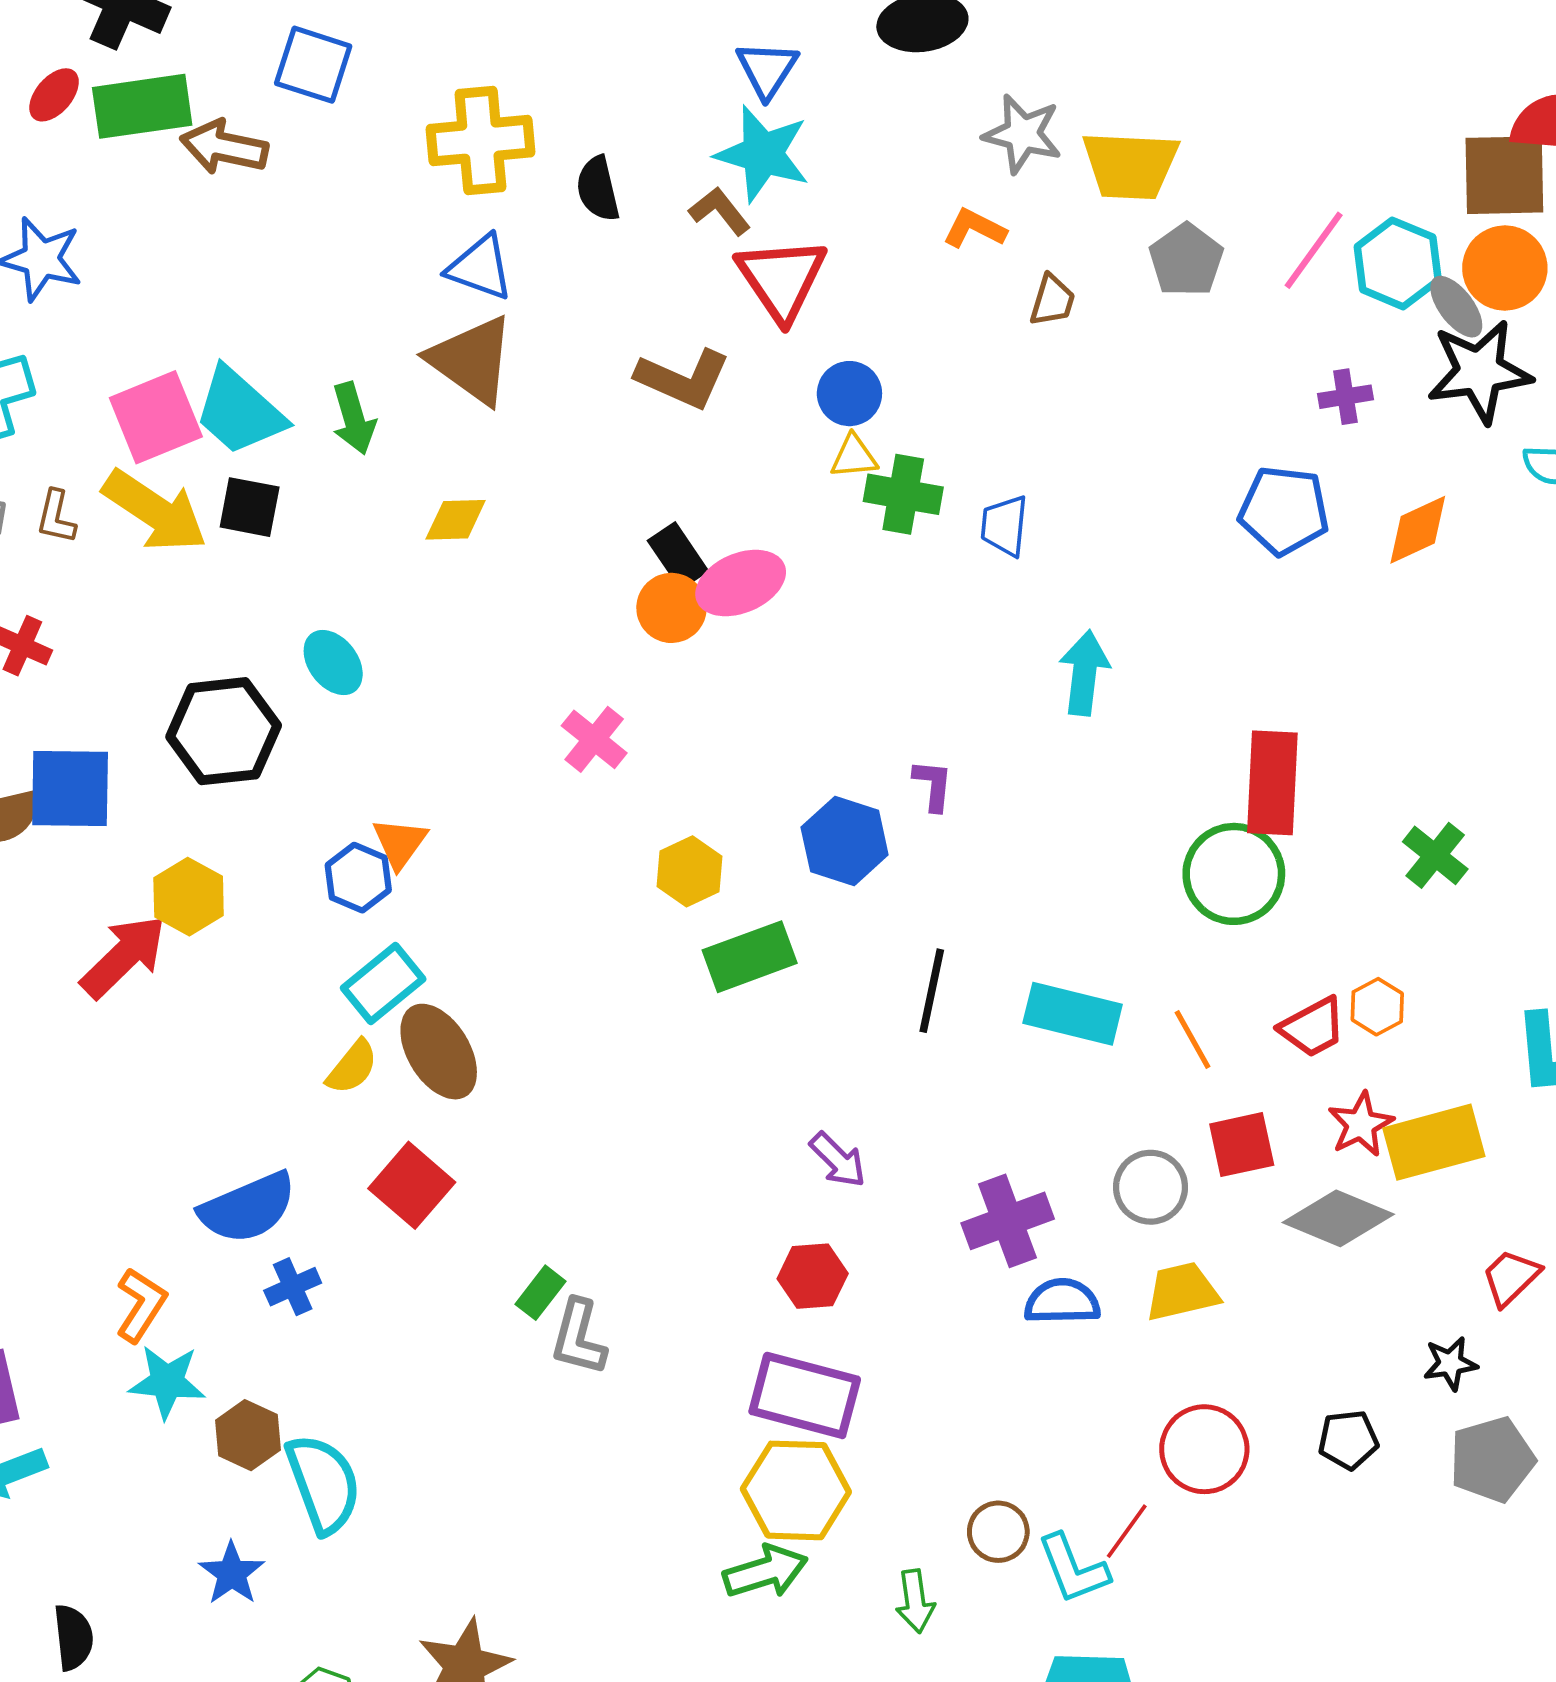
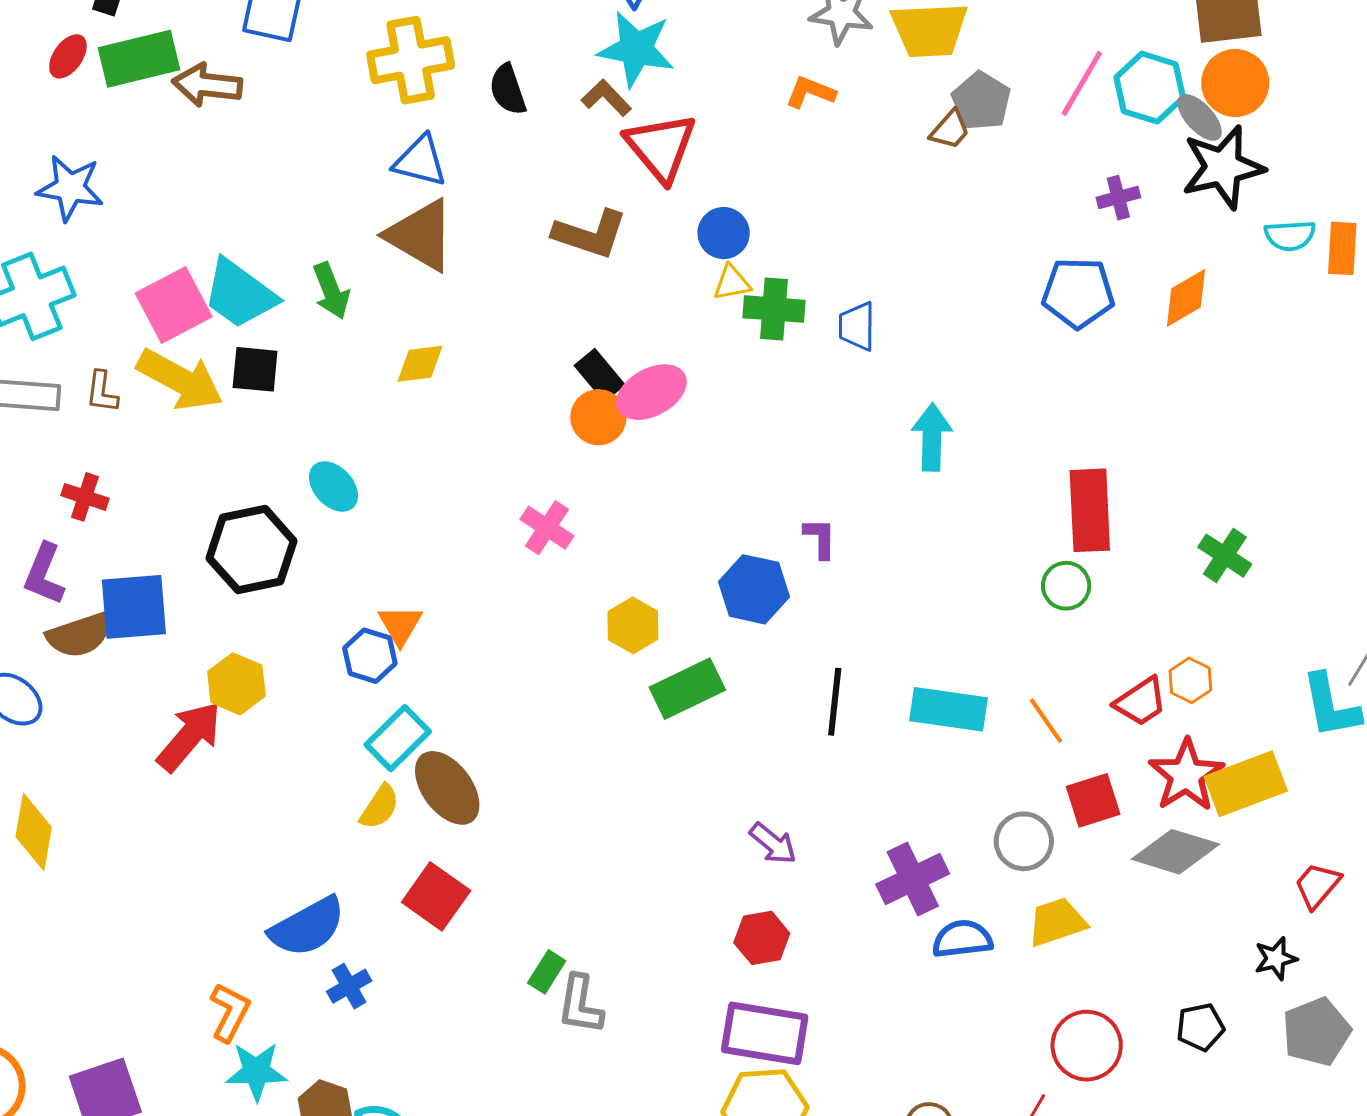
brown trapezoid: (1052, 300) -> (950, 130), moved, turned 30
green circle: (1234, 874) -> (1066, 586), size x0.6
red star: (1361, 1124) -> (1186, 775), size x1.4

